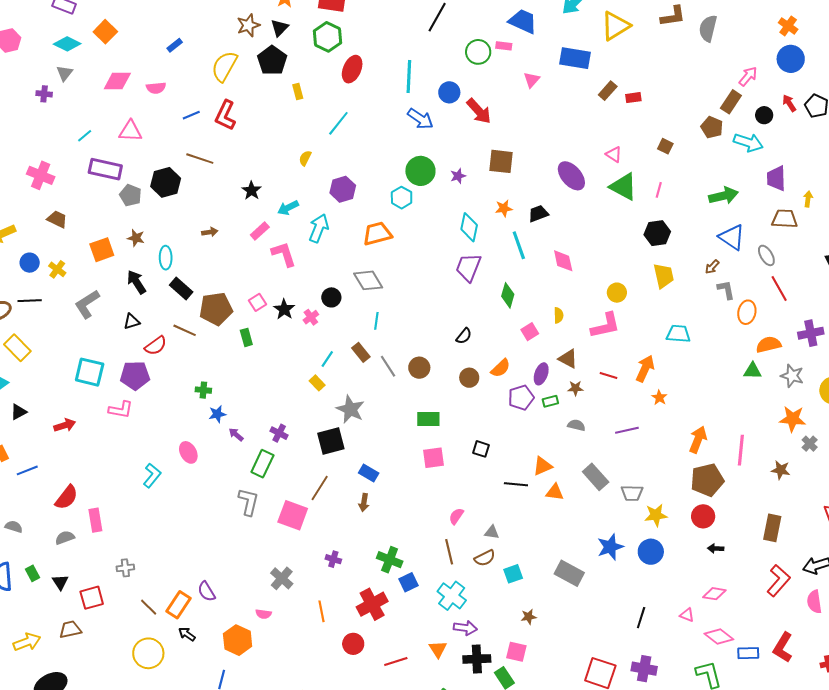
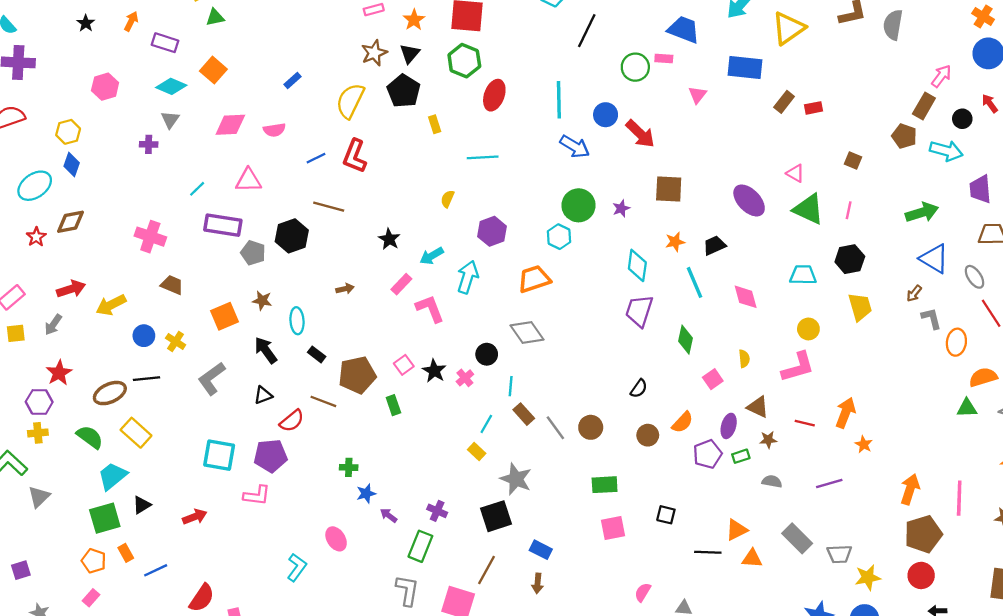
cyan line: (338, 123) -> (483, 157), turned 52
black rectangle: (181, 288) -> (317, 354), size x0.7
cyan line: (376, 321) -> (511, 386), moved
cyan trapezoid: (678, 334) -> (803, 275), moved

